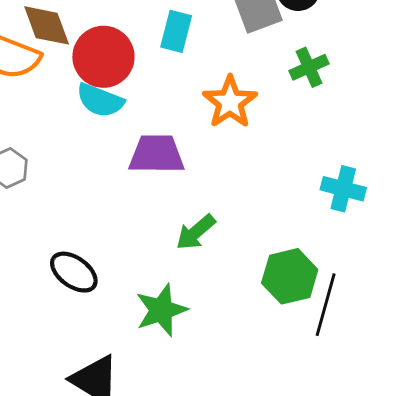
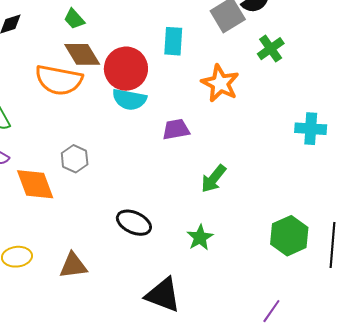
purple trapezoid: (157, 154) -> (176, 129), size x0.7
green hexagon: (290, 276) -> (289, 236), moved
black line: (326, 305) -> (333, 245), moved
green star: (161, 310) -> (200, 237), size x0.7

